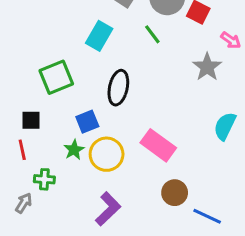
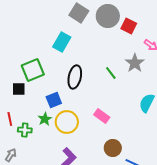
green line: (152, 34) -> (111, 73), moved
black square: (31, 120) -> (19, 89), moved
pink rectangle: (158, 145) -> (102, 116), size x0.7
green cross: (44, 179) -> (25, 130), moved

